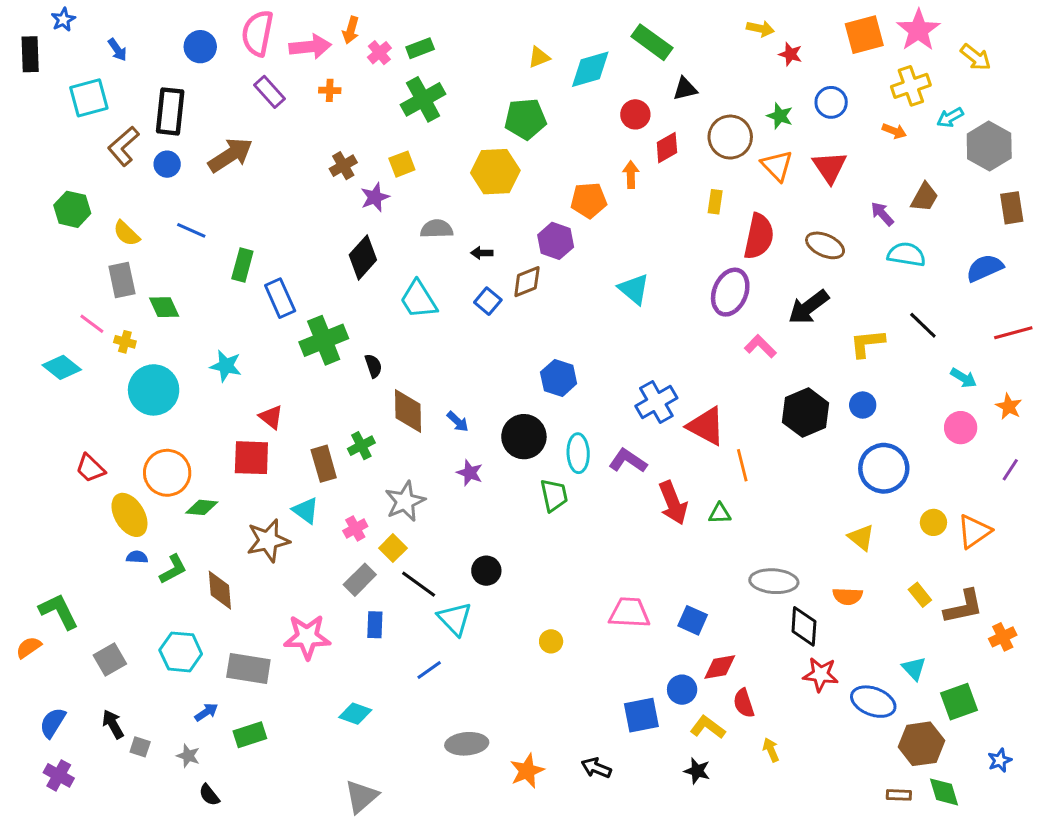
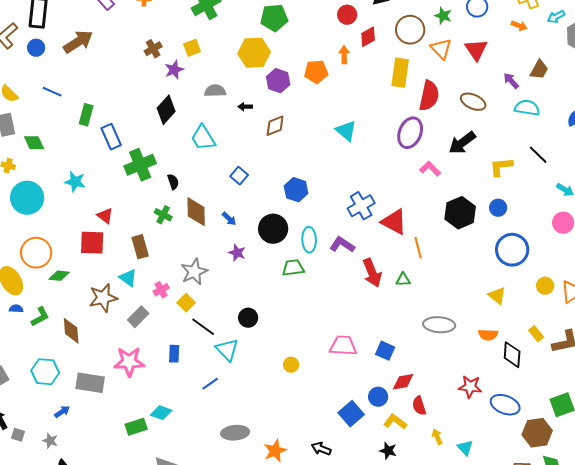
yellow rectangle: (715, 202) -> (400, 73), size x1.8
purple hexagon: (556, 241) -> (278, 81), moved
blue square: (488, 301) -> (239, 176), moved
green cross: (361, 446) -> (163, 215), moved, turned -36
green trapezoid: (554, 495) -> (293, 268), turned -85
gray rectangle: (360, 580) -> (138, 317), moved
black diamond: (804, 626) -> (512, 355), moved
cyan triangle: (914, 668) -> (465, 448), moved
blue square: (641, 715) -> (351, 414), turned -30
green rectangle: (250, 735) -> (136, 427), moved

